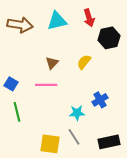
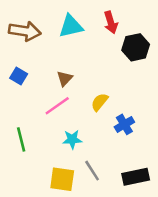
yellow semicircle: (84, 62) -> (100, 102), moved
blue square: (11, 84) -> (19, 76), moved
pink line: (46, 85) -> (57, 106), turned -35
cyan star: (77, 113) -> (72, 139), moved

